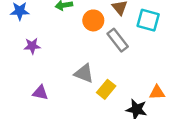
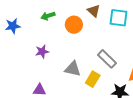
gray rectangle: (118, 40) -> (107, 59), moved
purple star: (32, 46) -> (42, 52), moved

